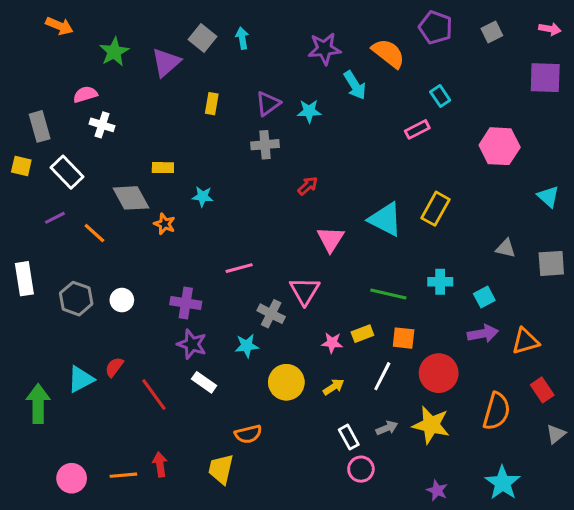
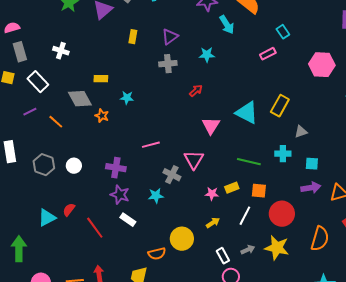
pink semicircle: (85, 94) -> (12, 28), moved
cyan star: (309, 111) -> (207, 55), moved
gray triangle: (506, 248) -> (301, 132), moved, turned -32
cyan square: (484, 297) -> (312, 164), turned 32
yellow circle: (286, 382) -> (182, 239), moved
green arrow: (38, 404) -> (19, 249), moved

